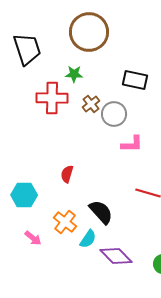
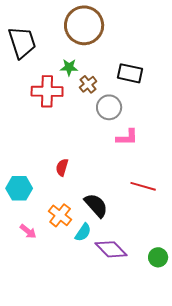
brown cross: (91, 104) -> (88, 84), moved

